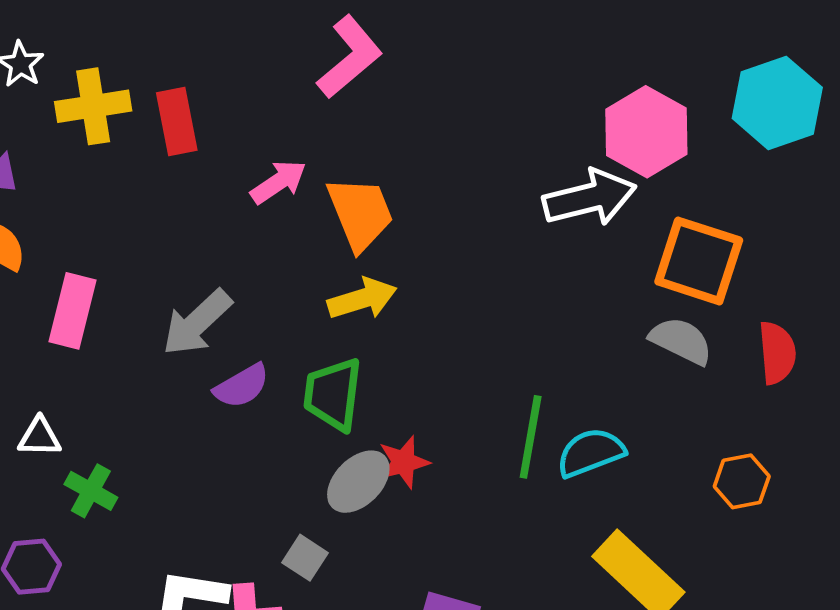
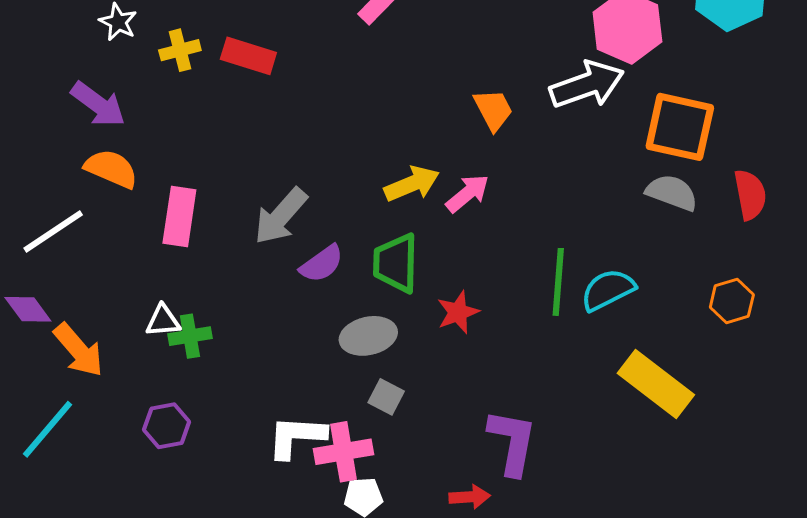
yellow cross: (93, 106) -> (180, 50), size x0.7
red rectangle: (177, 122) -> (248, 56), turned -56
pink arrow: (279, 182) -> (468, 193), moved
orange trapezoid: (360, 213) -> (493, 110), moved, size x0.7
gray ellipse: (358, 482) -> (368, 336), moved, turned 38
green cross: (91, 491) -> (190, 336), moved, turned -33

